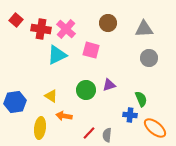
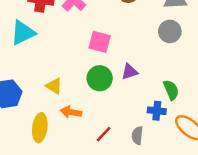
pink square: (91, 50) -> (100, 42), moved
cyan triangle: (57, 55) -> (23, 33), moved
gray circle: (149, 58) -> (170, 31), moved
gray semicircle: (107, 135) -> (137, 135), moved

